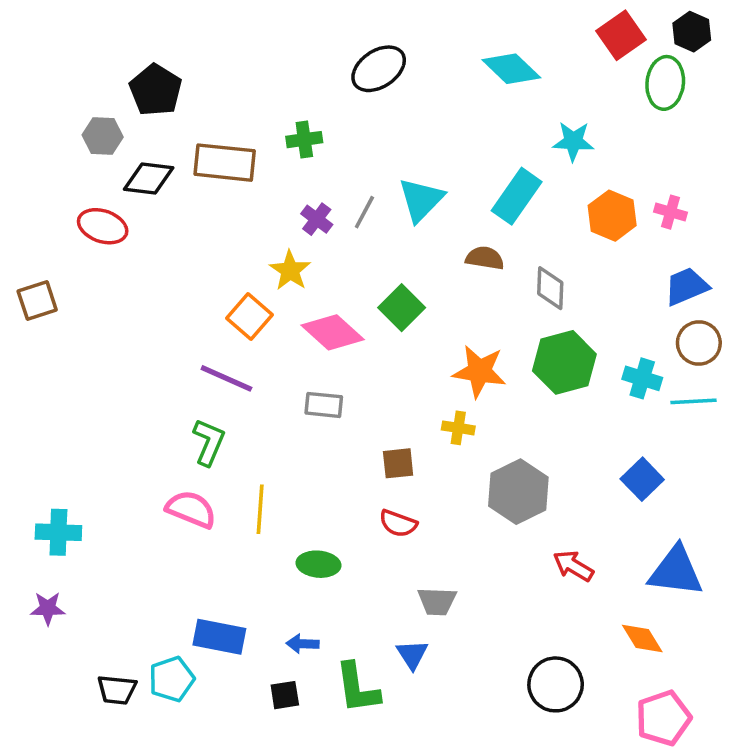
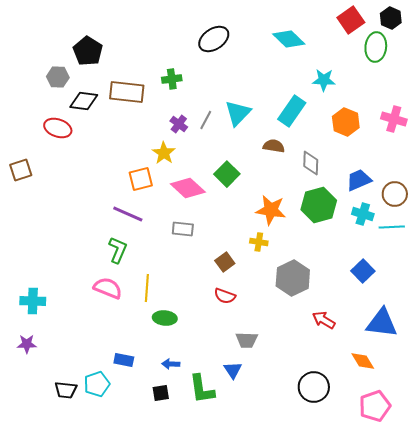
pink cross: (671, 212) -> (394, 119), moved, size x1.4
blue trapezoid: (686, 286) -> (359, 180), moved
orange square: (249, 316) -> (141, 179), turned 35
brown square: (398, 463) -> (225, 262), turned -30
green ellipse: (318, 564) -> (165, 318), moved
blue rectangle: (219, 637) -> (124, 360), size x0.7

